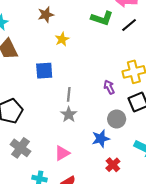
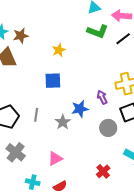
brown star: (46, 15) -> (21, 36), moved
blue square: (44, 71) -> (53, 81), moved
gray line: (69, 94) -> (36, 115), moved
blue star: (101, 139) -> (80, 109), moved

